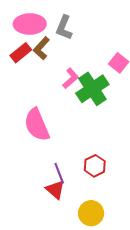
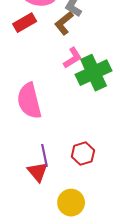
brown L-shape: (41, 48) -> (64, 23), moved

